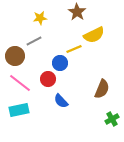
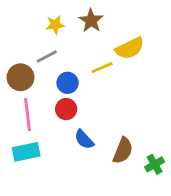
brown star: (77, 12) -> (91, 21), moved
blue circle: (60, 63) -> (68, 83), moved
pink line: (20, 83) -> (27, 115), turned 45
brown semicircle: (102, 89) -> (123, 151), moved

